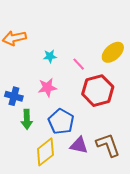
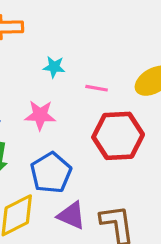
pink line: (79, 64) -> (97, 88), turned -48

